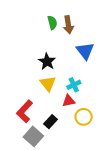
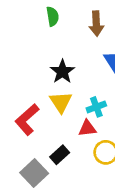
green semicircle: (52, 23) -> (53, 16), moved
red L-shape: (25, 111) -> (27, 119), moved

